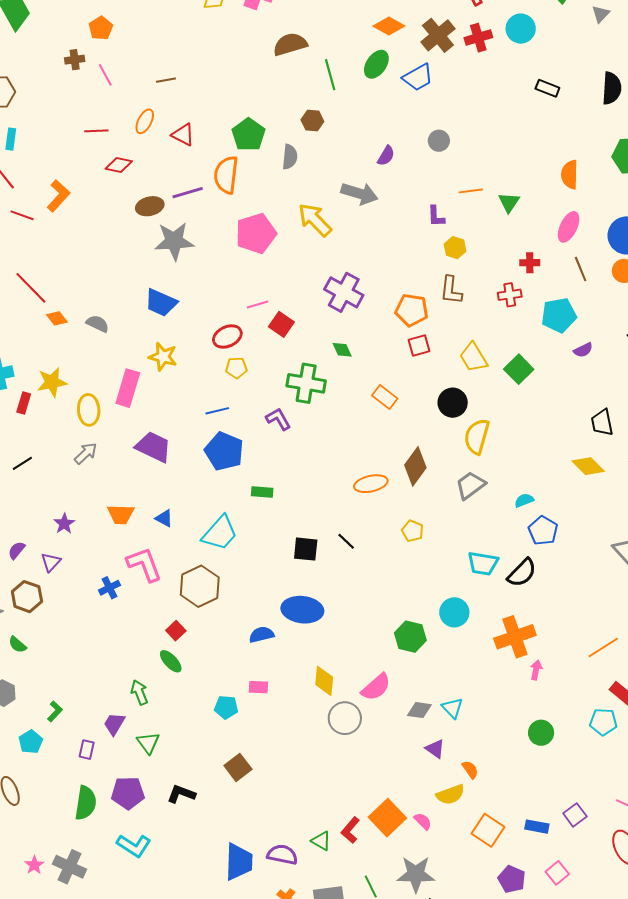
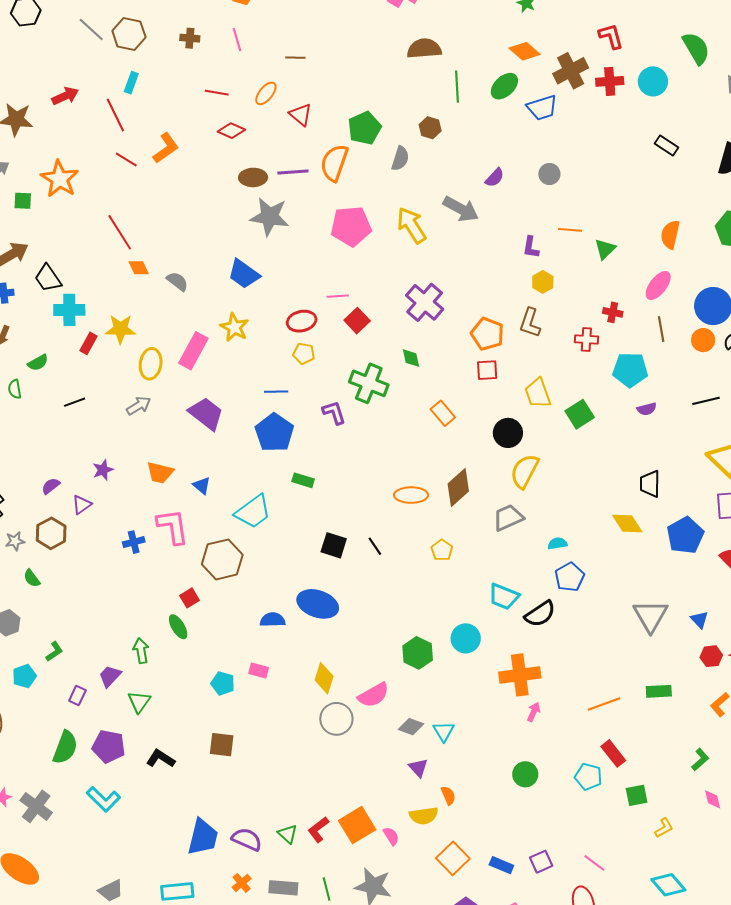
brown cross: (75, 60) -> (190, 38), moved
brown square: (238, 767) -> (222, 745), turned 32

